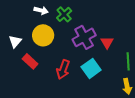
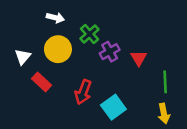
green cross: (64, 14) -> (89, 34), moved
purple cross: (84, 37) -> (110, 52), size x0.7
cyan square: (91, 68) -> (113, 107), moved

